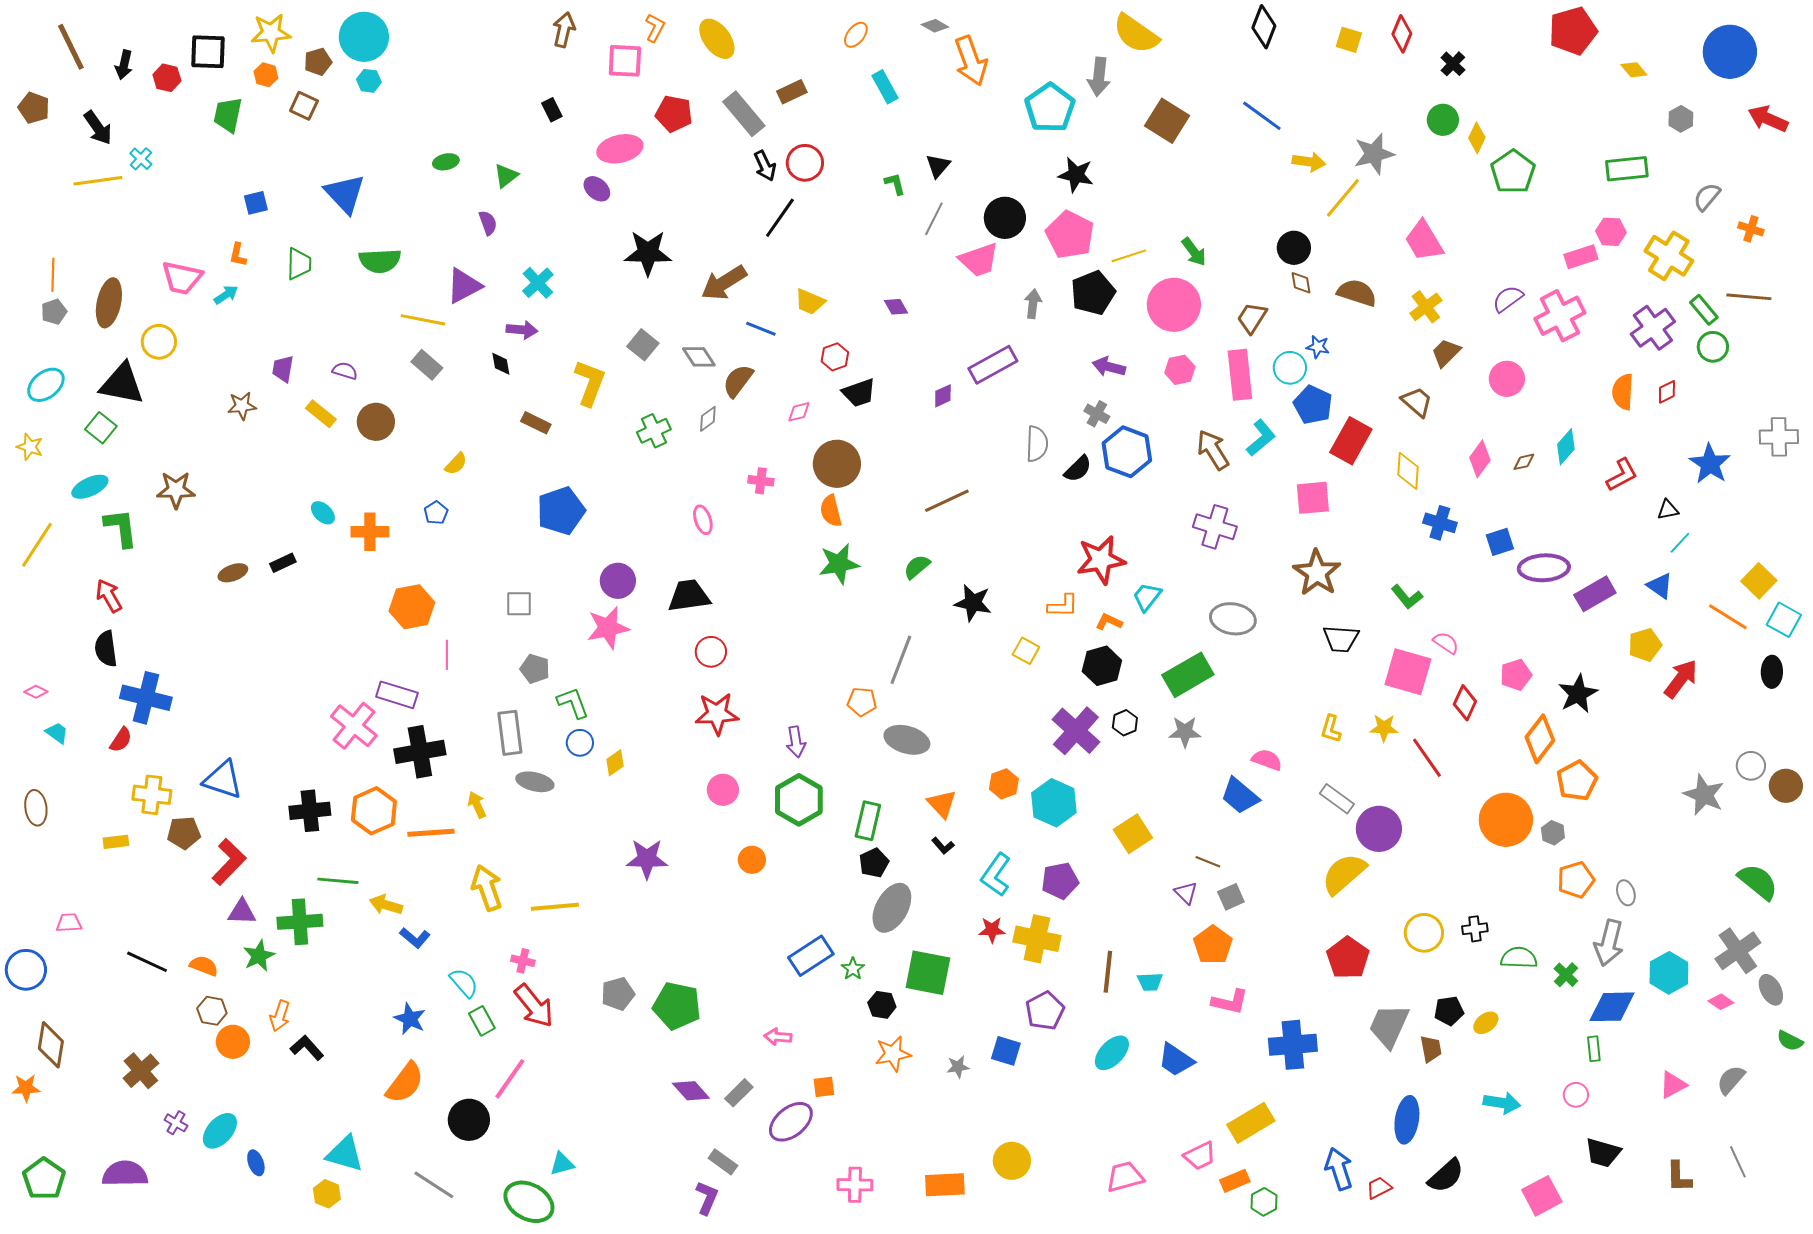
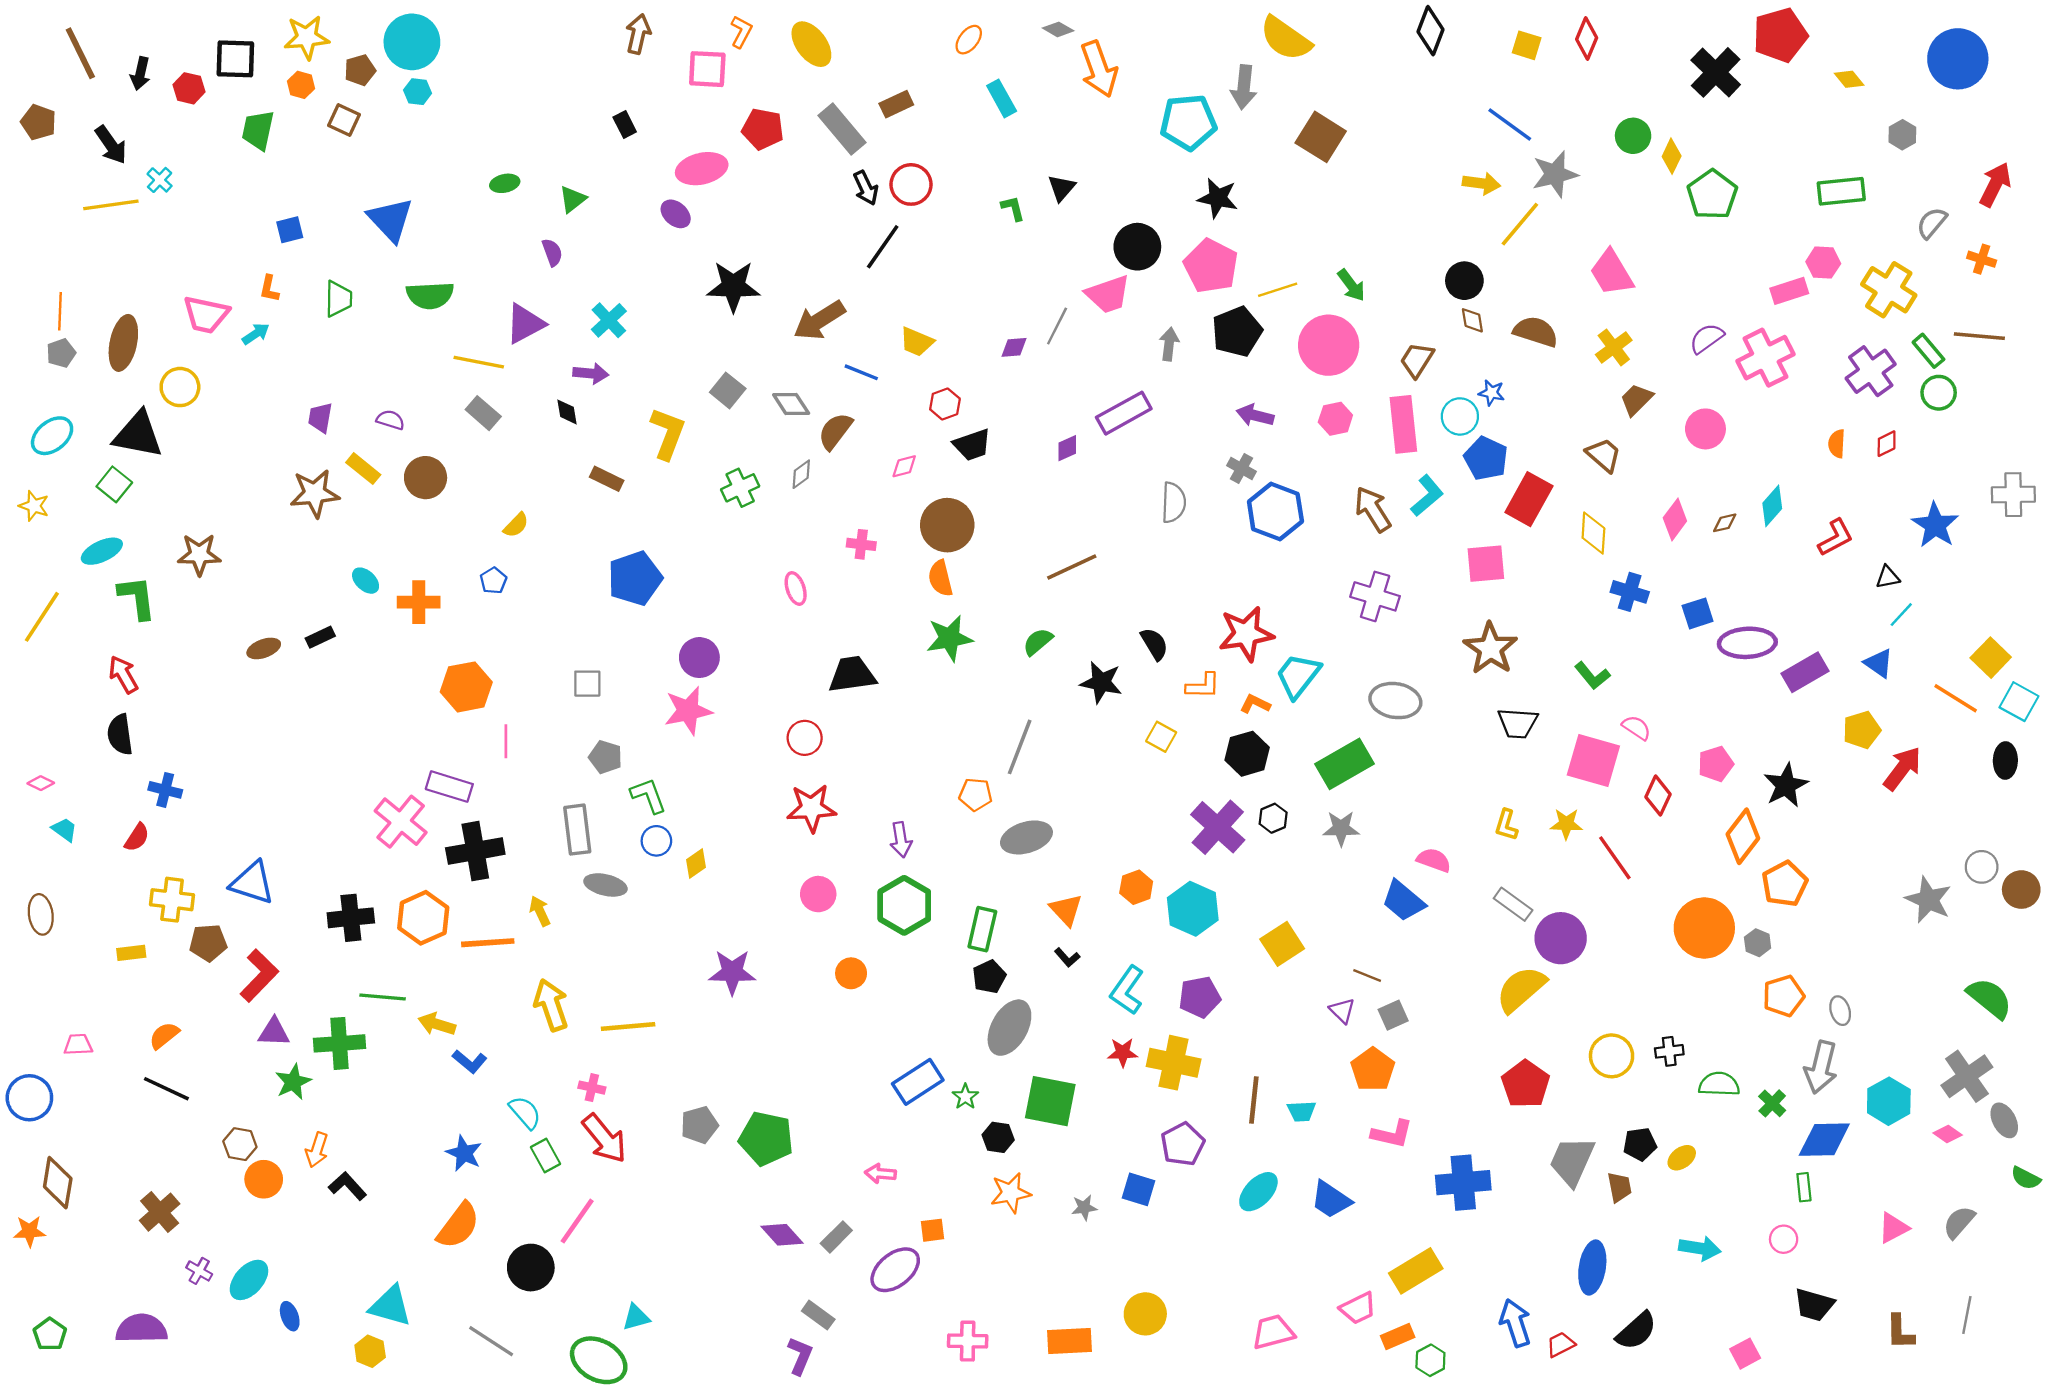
black cross: (1453, 64) -> (1716, 72), moved, size x1.8
cyan pentagon: (1050, 108) -> (1188, 122), turned 30
blue line: (1262, 116) -> (1510, 124), moved
red arrow: (1768, 119) -> (1995, 184), moved, turned 93
gray line: (934, 219) -> (1057, 326), moved
purple diamond: (896, 307) -> (1014, 347), turned -65
orange semicircle: (1623, 392) -> (1837, 444), size x0.7
brown star: (242, 406) -> (315, 493), moved, size x1.5
black semicircle: (1078, 469) -> (1154, 644), moved, turned -76
black trapezoid: (689, 596) -> (852, 674), moved
cyan trapezoid: (1147, 597) -> (1298, 676), size x1.4
blue cross: (146, 698) -> (165, 790), size x0.6
gray ellipse: (907, 740) -> (1026, 837), turned -33
orange semicircle: (204, 966) -> (164, 1036), moved, turned -60
gray line: (1738, 1162) -> (1967, 1315), turned 36
green pentagon: (44, 1179) -> (50, 1334), size x0.7
pink square: (1542, 1196) -> (1745, 1354), size x0.7

